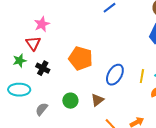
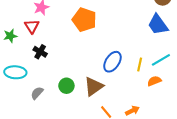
orange pentagon: (81, 58) -> (84, 20), moved
green star: (20, 61) -> (10, 36), moved
brown triangle: (97, 100) -> (94, 86), size x1.5

